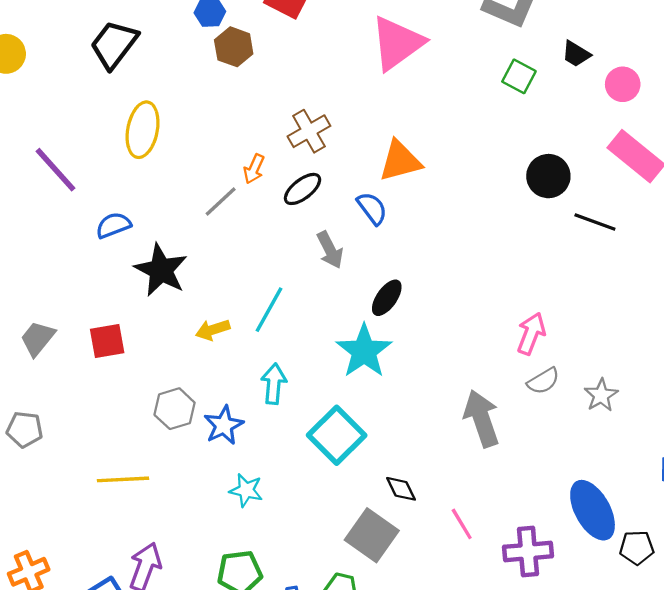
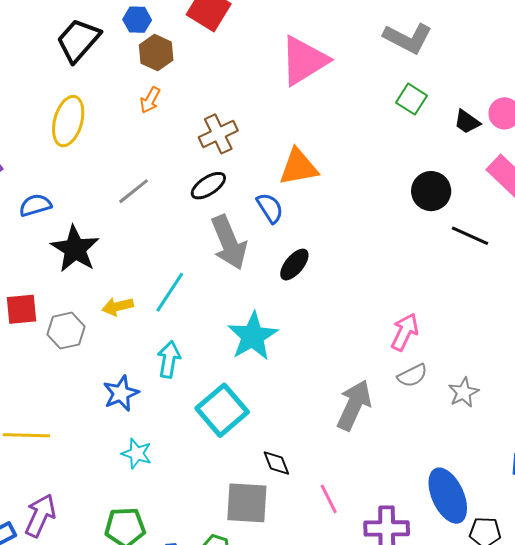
black trapezoid: (114, 44) -> (78, 40), moved
black trapezoid: (576, 54) -> (467, 122), moved
orange arrow: (254, 169) -> (150, 100), moved
gray arrow: (330, 250) -> (229, 242), size x1.6
black ellipse: (387, 298) -> (294, 265), moved
gray hexagon: (175, 409) -> (66, 331), moved
gray arrow: (482, 418) -> (354, 405), turned 39
gray square: (372, 535) -> (247, 503), turned -36

